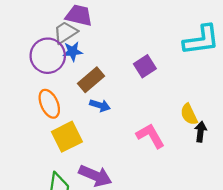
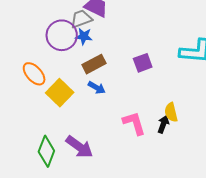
orange ellipse: (49, 104) -> (34, 74), moved, turned -30
black arrow: (201, 132) -> (163, 124), moved
yellow square: (67, 137) -> (60, 93), moved, turned -32

